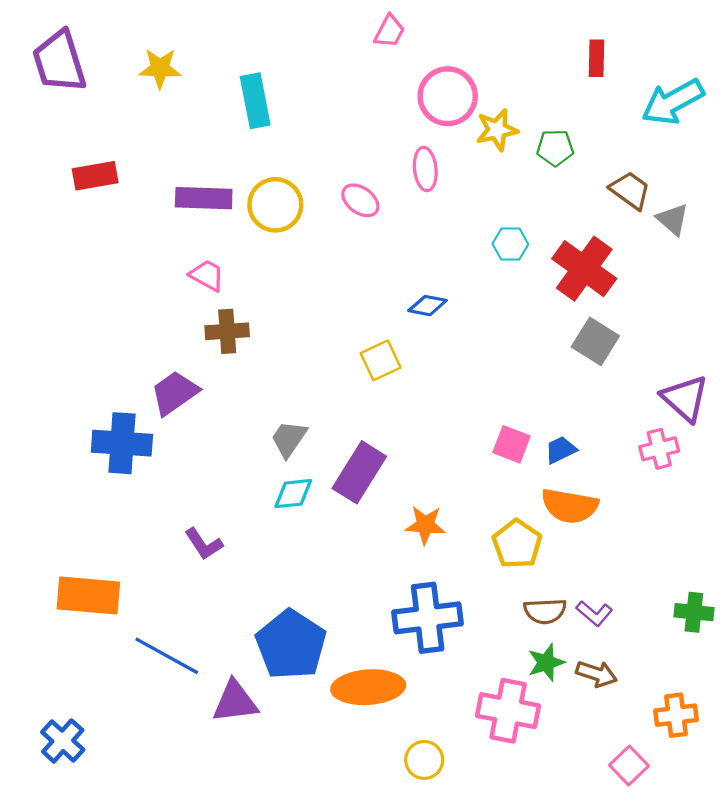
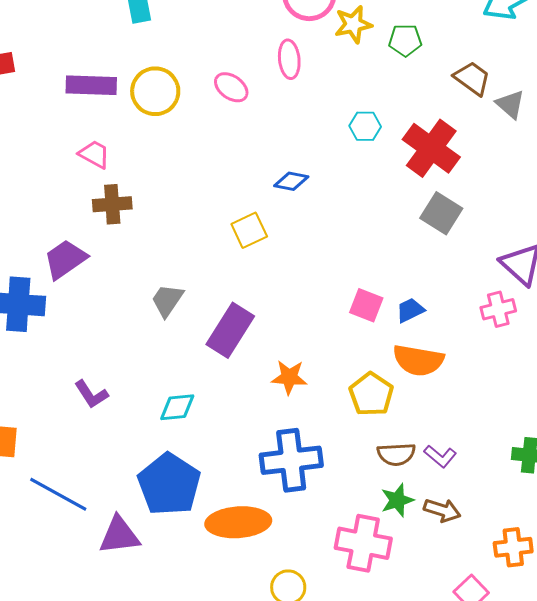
cyan diamond: (293, 494) -> (177, 407), moved

